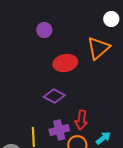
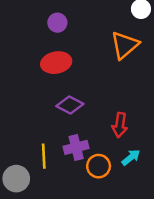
red ellipse: (65, 63) -> (56, 63), moved
red arrow: (81, 120) -> (120, 125), moved

